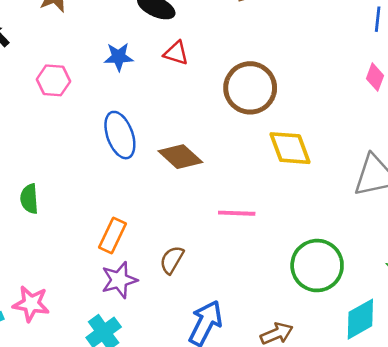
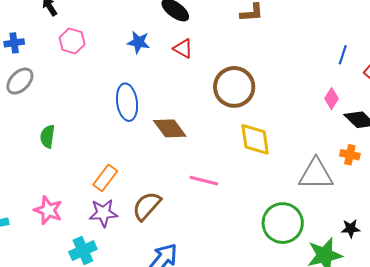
pink hexagon: (53, 80) -> (72, 41), moved
brown semicircle: (172, 260) -> (147, 206), size x1.4
green circle: (317, 266) -> (283, 223), moved
pink star: (31, 304) -> (48, 210), moved

